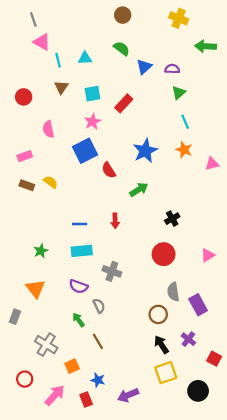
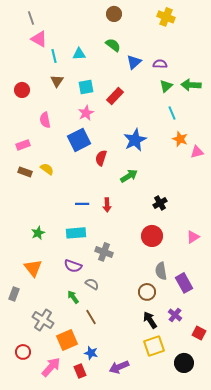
green arrow: (206, 46) -> (191, 85), moved
orange star: (184, 150) -> (180, 139), moved
red semicircle: (109, 170) -> (101, 158), turned 49
blue line: (80, 224) -> (82, 204), moved
gray semicircle: (99, 306) -> (92, 284), turned -32
orange square: (72, 366) -> (67, 340), size x1.5

